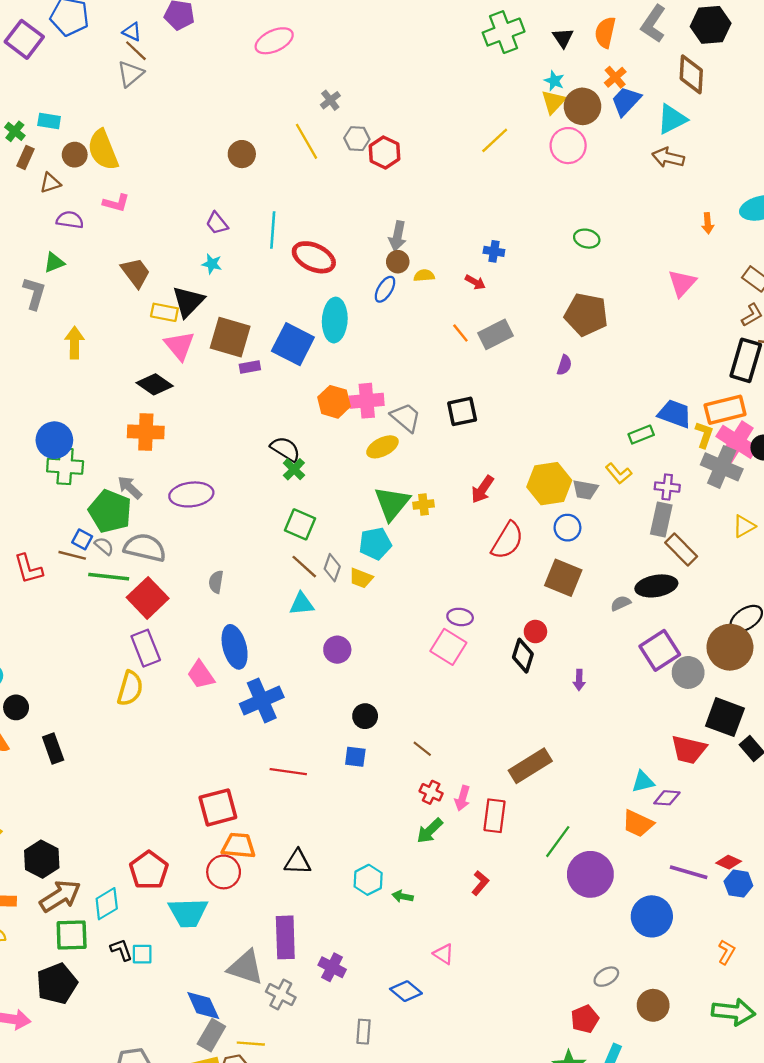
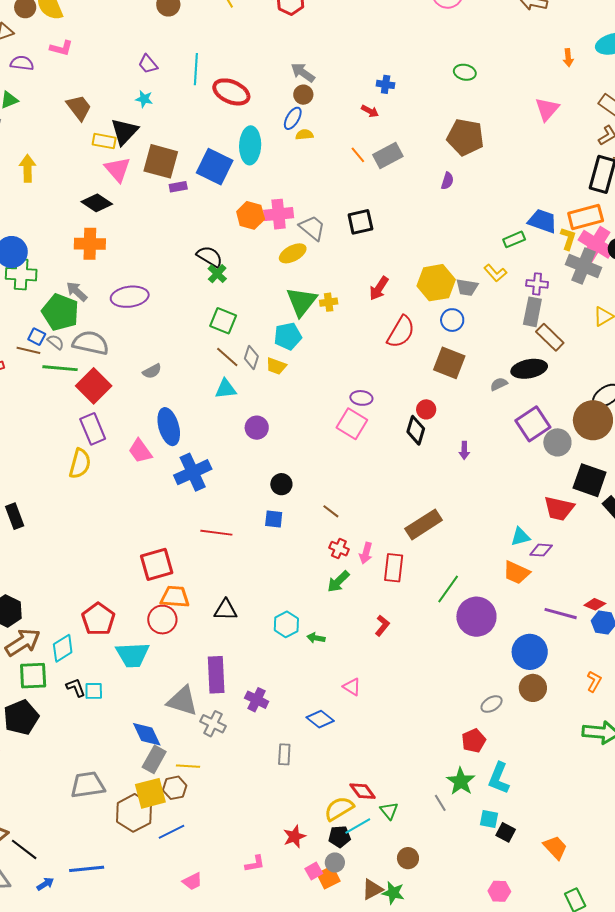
gray arrow: (398, 236) -> (303, 73), turned 115
yellow semicircle: (424, 276) -> (304, 135), moved
gray semicircle: (216, 582) -> (152, 371), turned -126
brown circle: (653, 1005) -> (533, 688), moved

